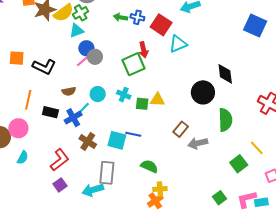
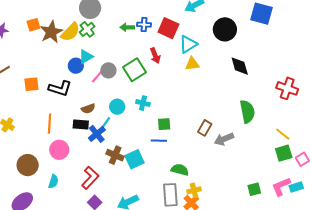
cyan triangle: (76, 31) -> (86, 57), moved
blue circle: (86, 48) -> (76, 66), moved
green square: (134, 64) -> (135, 70), moved
black circle: (203, 92) -> (225, 29), moved
yellow triangle: (157, 100) -> (192, 64), moved
green square: (142, 104) -> (164, 124), moved
black rectangle: (50, 112) -> (81, 124), moved
pink circle: (18, 128) -> (59, 150), moved
cyan square: (117, 140) -> (135, 159), moved, turned -30
green square: (239, 164) -> (284, 153), moved, turned 30
gray rectangle: (107, 173) -> (170, 195), moved
green square: (220, 198) -> (254, 189), turned 32

